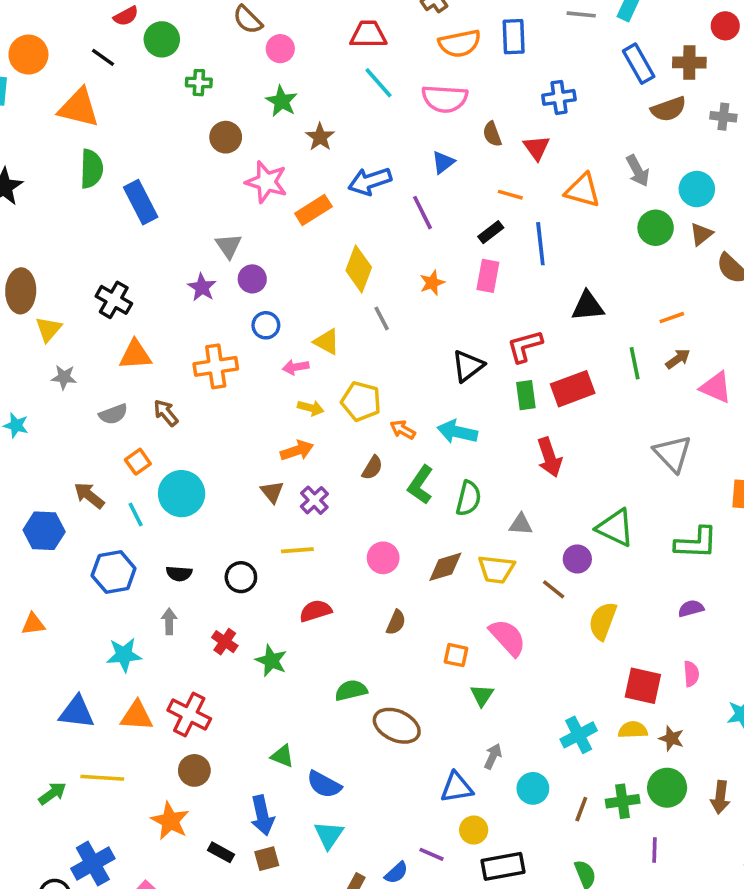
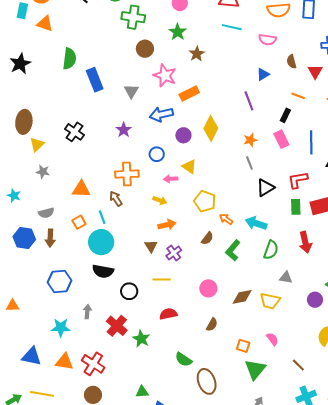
green cross: (199, 83) -> (133, 17), size x1.6
cyan line: (378, 83) -> (232, 27), turned -42
pink semicircle: (445, 99) -> (267, 40), size x0.7
orange triangle: (79, 108) -> (45, 24), moved, size x0.7
blue arrow: (370, 181) -> (161, 114), moved
black rectangle: (491, 232) -> (285, 115), turned -32
blue line: (540, 244) -> (311, 142), moved
gray triangle: (228, 246) -> (131, 91), moved
pink rectangle: (488, 276) -> (281, 139), turned -42
purple circle: (252, 279) -> (183, 135), moved
gray line: (382, 318) -> (249, 163), moved
orange triangle: (135, 355) -> (81, 189), moved
yellow arrow: (311, 408) -> (160, 200), moved
brown arrow: (166, 413) -> (116, 199), moved
gray semicircle: (113, 414) -> (46, 213), moved
brown arrow: (89, 495) -> (50, 238), turned -132
green semicircle: (468, 498) -> (271, 250), moved
cyan line: (136, 514) -> (102, 217), moved
blue hexagon: (44, 531) -> (24, 238), moved
black semicircle: (179, 574) -> (103, 271), moved, size x1.5
brown line: (554, 589) -> (298, 365), moved
pink semicircle: (508, 638) -> (272, 339), size x0.6
red cross: (225, 642) -> (117, 326), size x1.5
green semicircle: (351, 690) -> (183, 359), turned -138
green triangle: (482, 695) -> (255, 369), size x1.6
brown ellipse: (397, 726) -> (207, 381), turned 40
green triangle: (282, 756) -> (142, 392), turned -32

